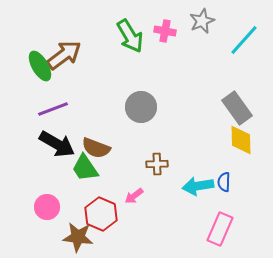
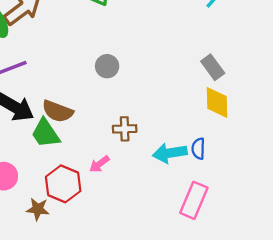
gray circle: (141, 107) -> (107, 66), size x0.7
gray rectangle: (237, 108) -> (213, 67), size x0.7
brown star: (78, 237) -> (38, 209), size x0.7

